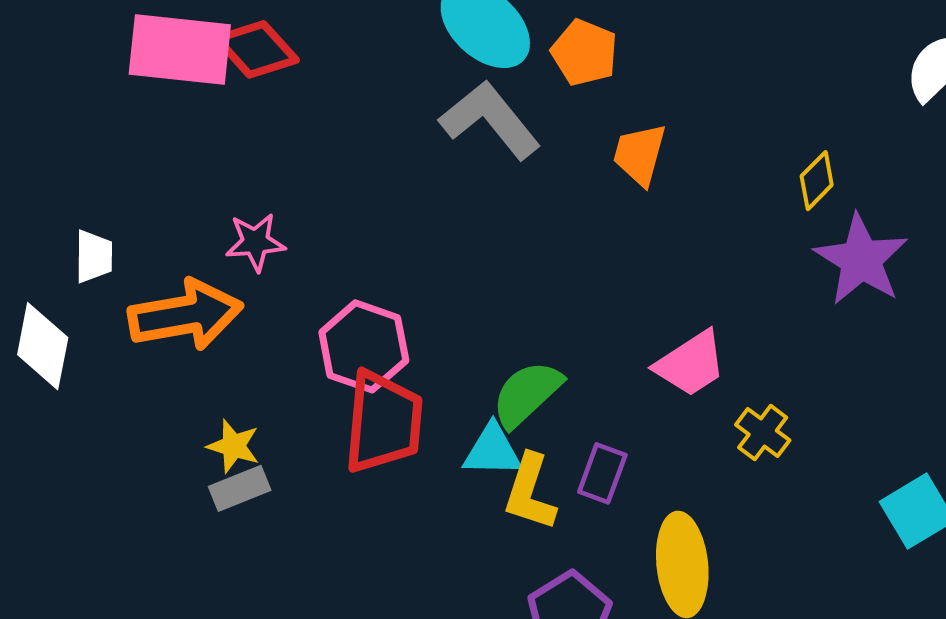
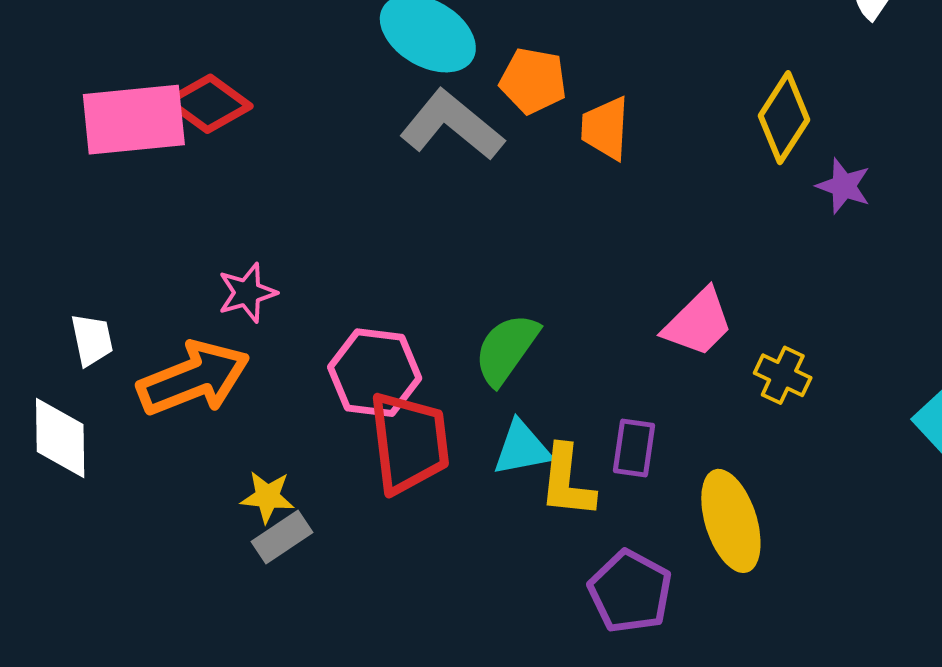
orange pentagon: (584, 53) -> (533, 81), moved
yellow diamond: (817, 181) -> (784, 118), size x1.5
purple star: (861, 260) -> (844, 186), size x0.6
green semicircle: (527, 394) -> (506, 349), moved

